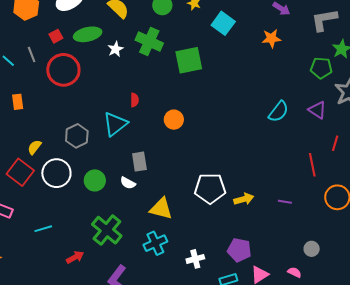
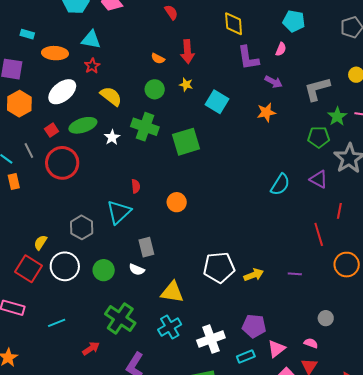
orange rectangle: (18, 102) -> (14, 181), moved
white cross: (195, 259) -> (211, 339), size x1.5

